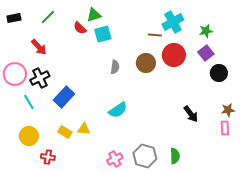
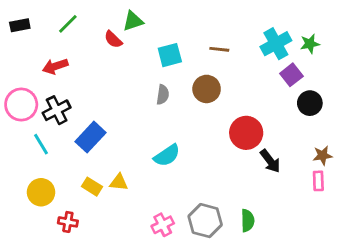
cyan cross: (173, 22) -> (276, 44), moved
green star: (206, 31) -> (310, 44), moved
cyan square: (103, 34) -> (170, 55), moved
red arrow: (39, 47) -> (55, 66), turned 114
red circle: (174, 55) -> (246, 133), moved

